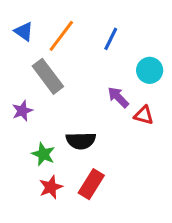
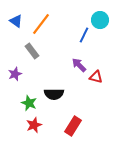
blue line: (111, 39) -> (84, 35), moved
cyan circle: (150, 70) -> (100, 20), moved
gray rectangle: (48, 76) -> (32, 51), size x0.7
red rectangle: (91, 184) -> (73, 126), moved

